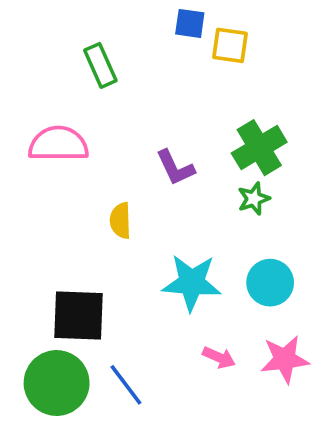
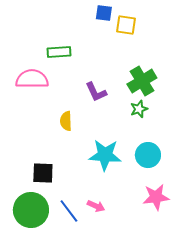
green rectangle: (100, 65) -> (59, 52), moved, turned -70
black square: (78, 315) -> (43, 173), size x0.7
pink arrow: (219, 357) -> (96, 206), moved

